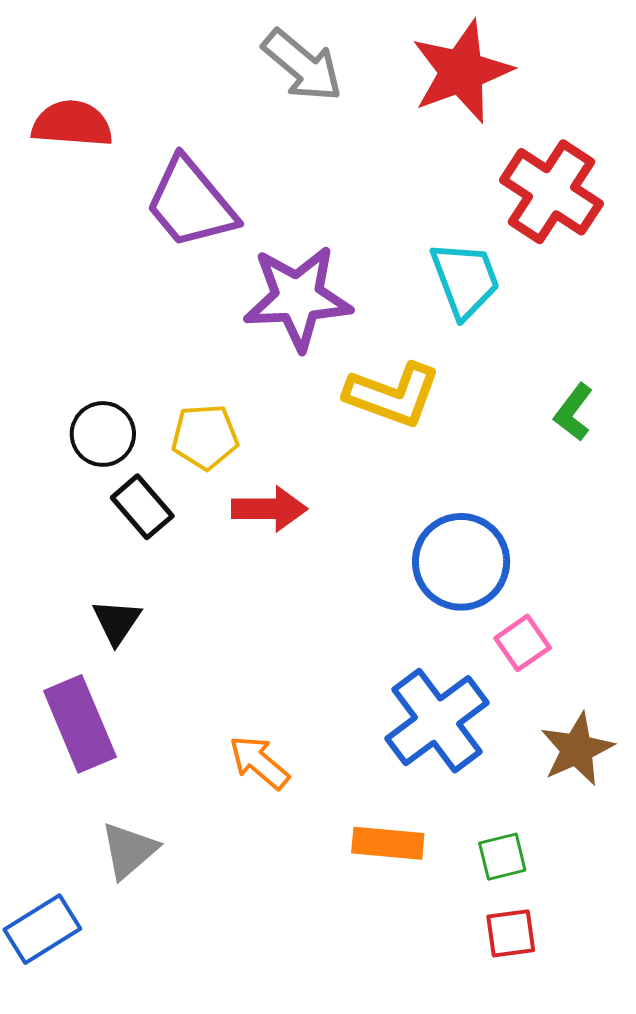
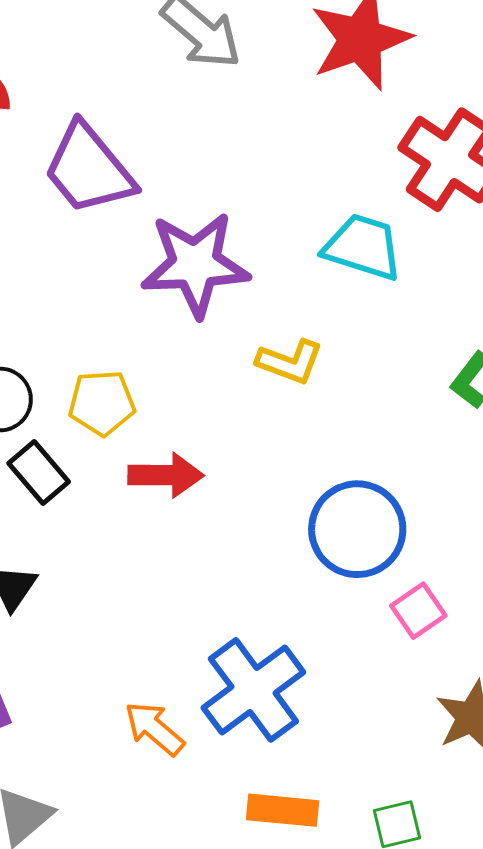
cyan trapezoid: (465, 280) -> (363, 247), turned -52
yellow L-shape: (393, 395) -> (290, 362), size x0.7
blue cross: (437, 721) -> (253, 690), moved

